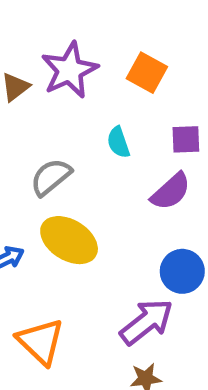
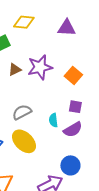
purple square: (186, 139) -> (75, 107), moved
cyan semicircle: (118, 142) -> (53, 120), moved

